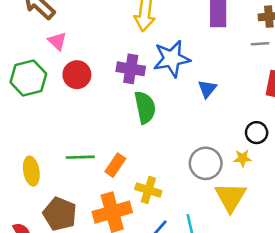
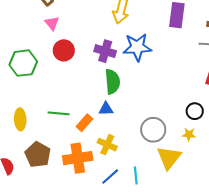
green hexagon: (28, 78) -> (23, 63), moved
blue triangle: (207, 89) -> (106, 109), moved, turned 42
yellow star: (243, 158) -> (189, 135), moved

